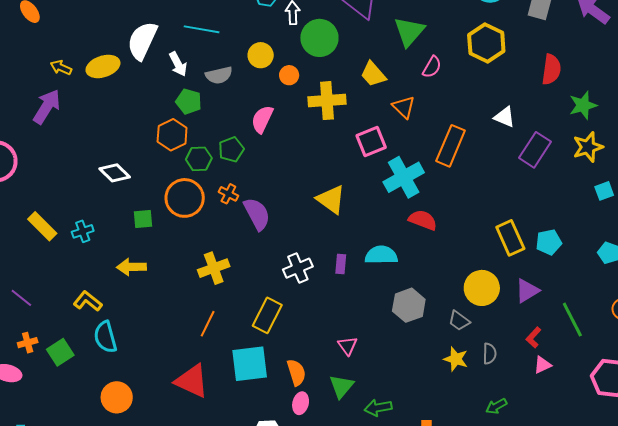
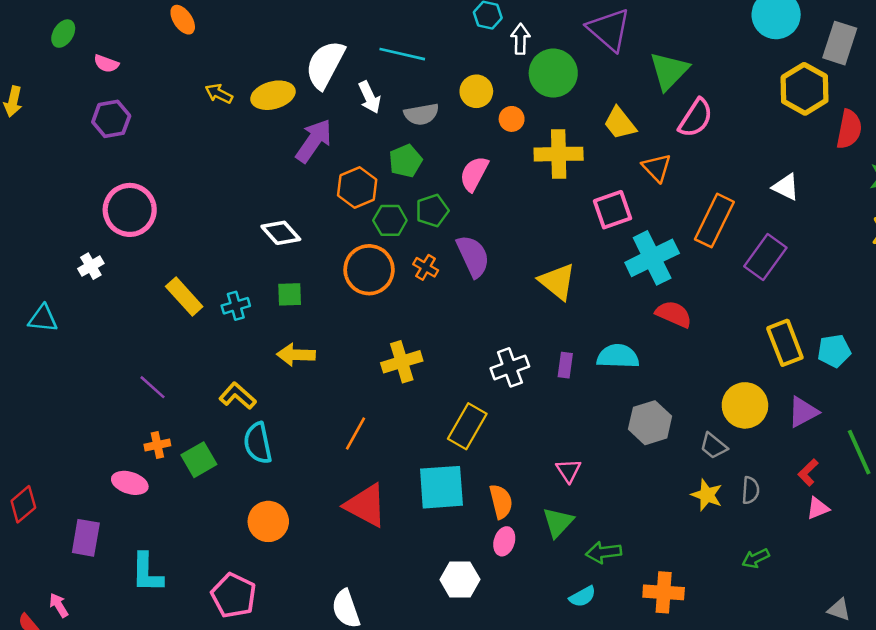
yellow hexagon: (486, 43) -> (805, 89), moved
pink semicircle: (432, 67) -> (696, 118), size x1.4
green pentagon: (189, 101) -> (406, 161), moved, turned 30
purple arrow: (47, 107) -> (314, 141), moved
purple rectangle: (535, 150) -> (765, 257), moved
purple semicircle: (257, 214) -> (473, 256), moved
green square: (143, 219) -> (290, 294), moved
orange line: (208, 324) -> (355, 433), moved

